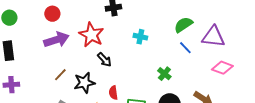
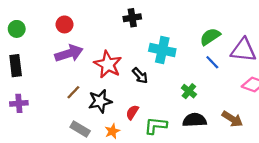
red star: (91, 35) -> (108, 64), moved
cyan cross: (140, 37) -> (162, 50), size x1.6
black arrow: (104, 60) -> (140, 76), moved
red semicircle: (113, 93) -> (132, 112), turned 40

